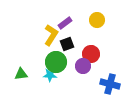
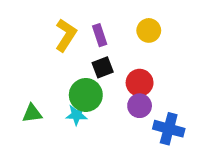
purple rectangle: (65, 23) -> (100, 35), turned -72
yellow L-shape: (51, 35) -> (66, 35), moved
purple circle: (83, 66) -> (140, 106), moved

